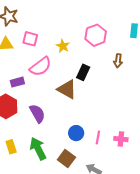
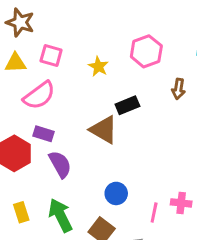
pink semicircle: (40, 67) -> (39, 95), moved
black rectangle: (83, 72) -> (127, 105), turned 42
purple rectangle: (17, 82) -> (43, 134), moved, turned 32
pink line: (98, 138) -> (154, 213), moved

